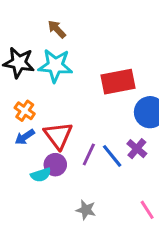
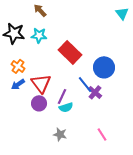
cyan star: (55, 66) -> (39, 35), size x0.7
red rectangle: (118, 82) -> (70, 52), moved, turned 55
blue line: (112, 156) -> (85, 84), moved
cyan semicircle: (41, 175) -> (66, 107), moved

